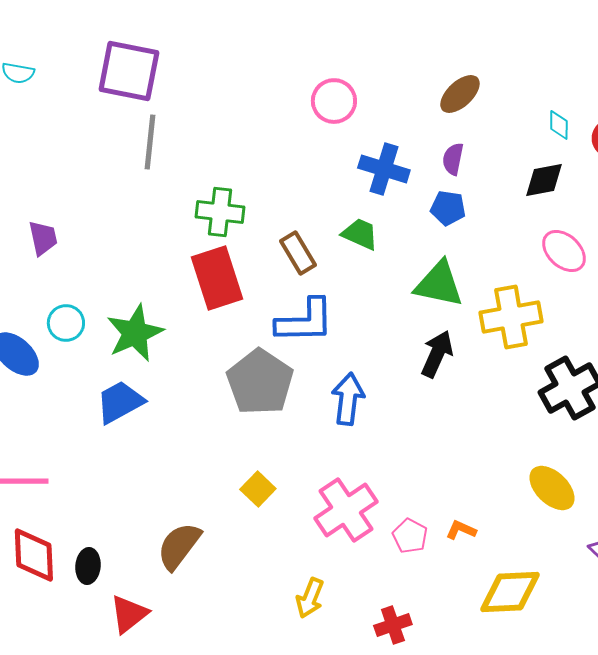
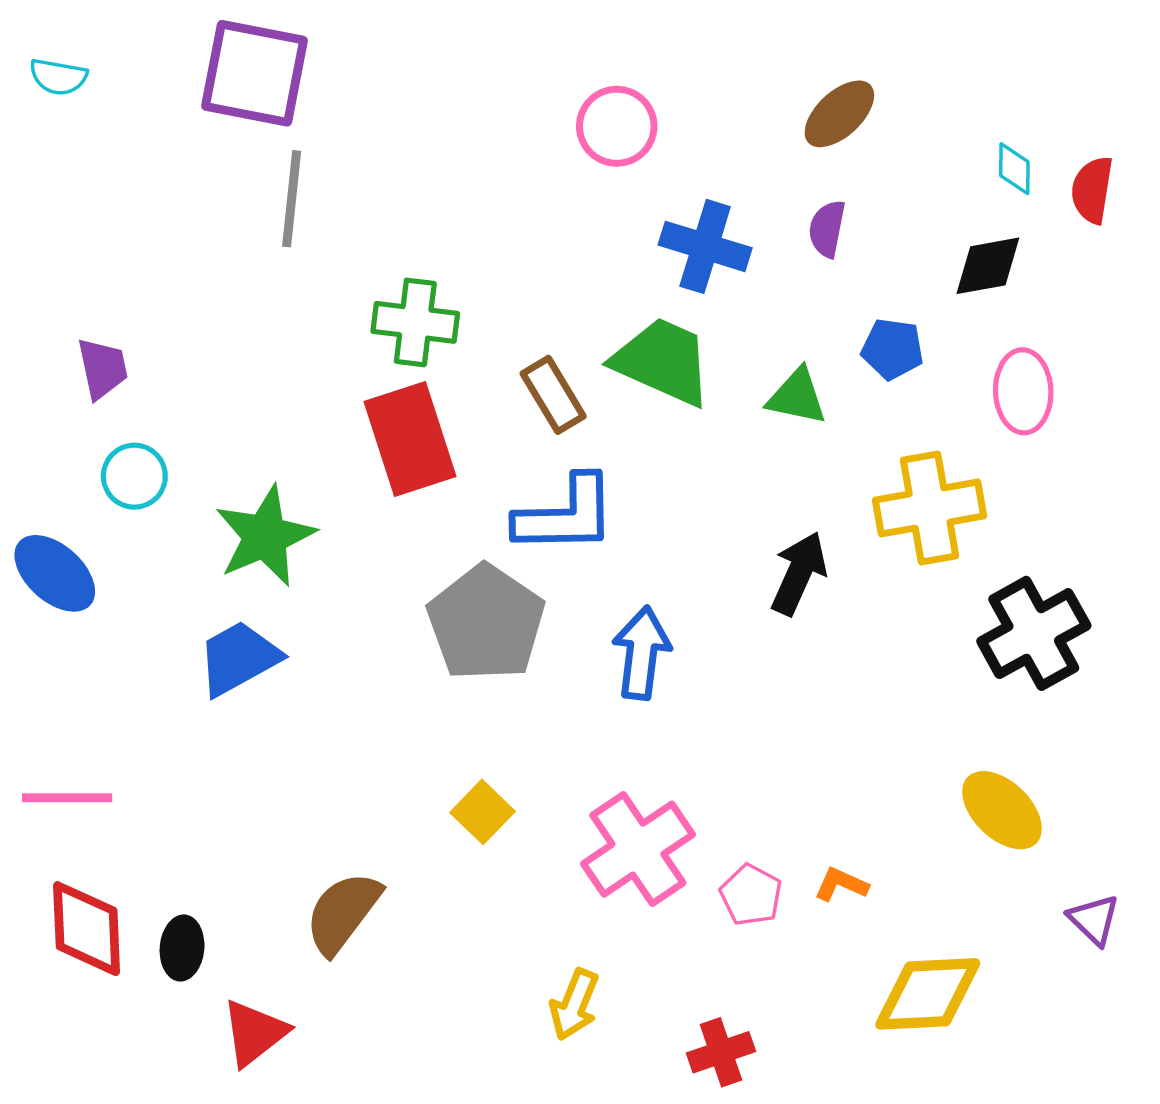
blue pentagon: (448, 208) -> (892, 349), moved
green trapezoid: (360, 234) -> (663, 361), size x1.6
pink ellipse: (564, 251) -> (1023, 391), turned 45
green triangle: (439, 284) -> (797, 397), moved, size x0.7
cyan circle: (66, 323) -> (134, 476), moved

